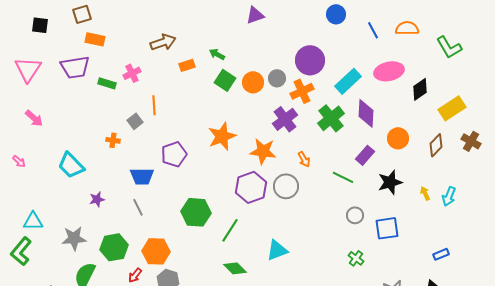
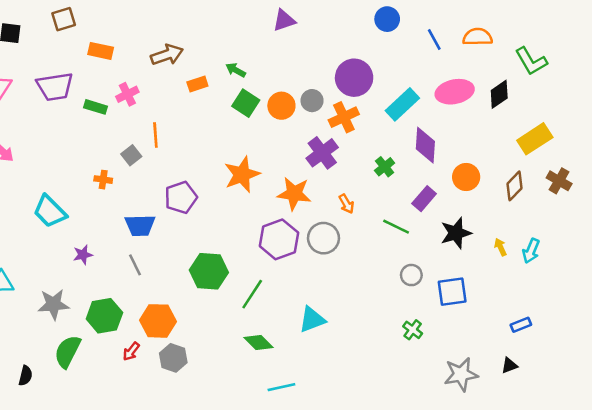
orange rectangle: (95, 39) -> (101, 51), moved
black diamond: (420, 89) -> (499, 94), moved
green cross: (331, 118) -> (385, 167), moved, size x0.6

